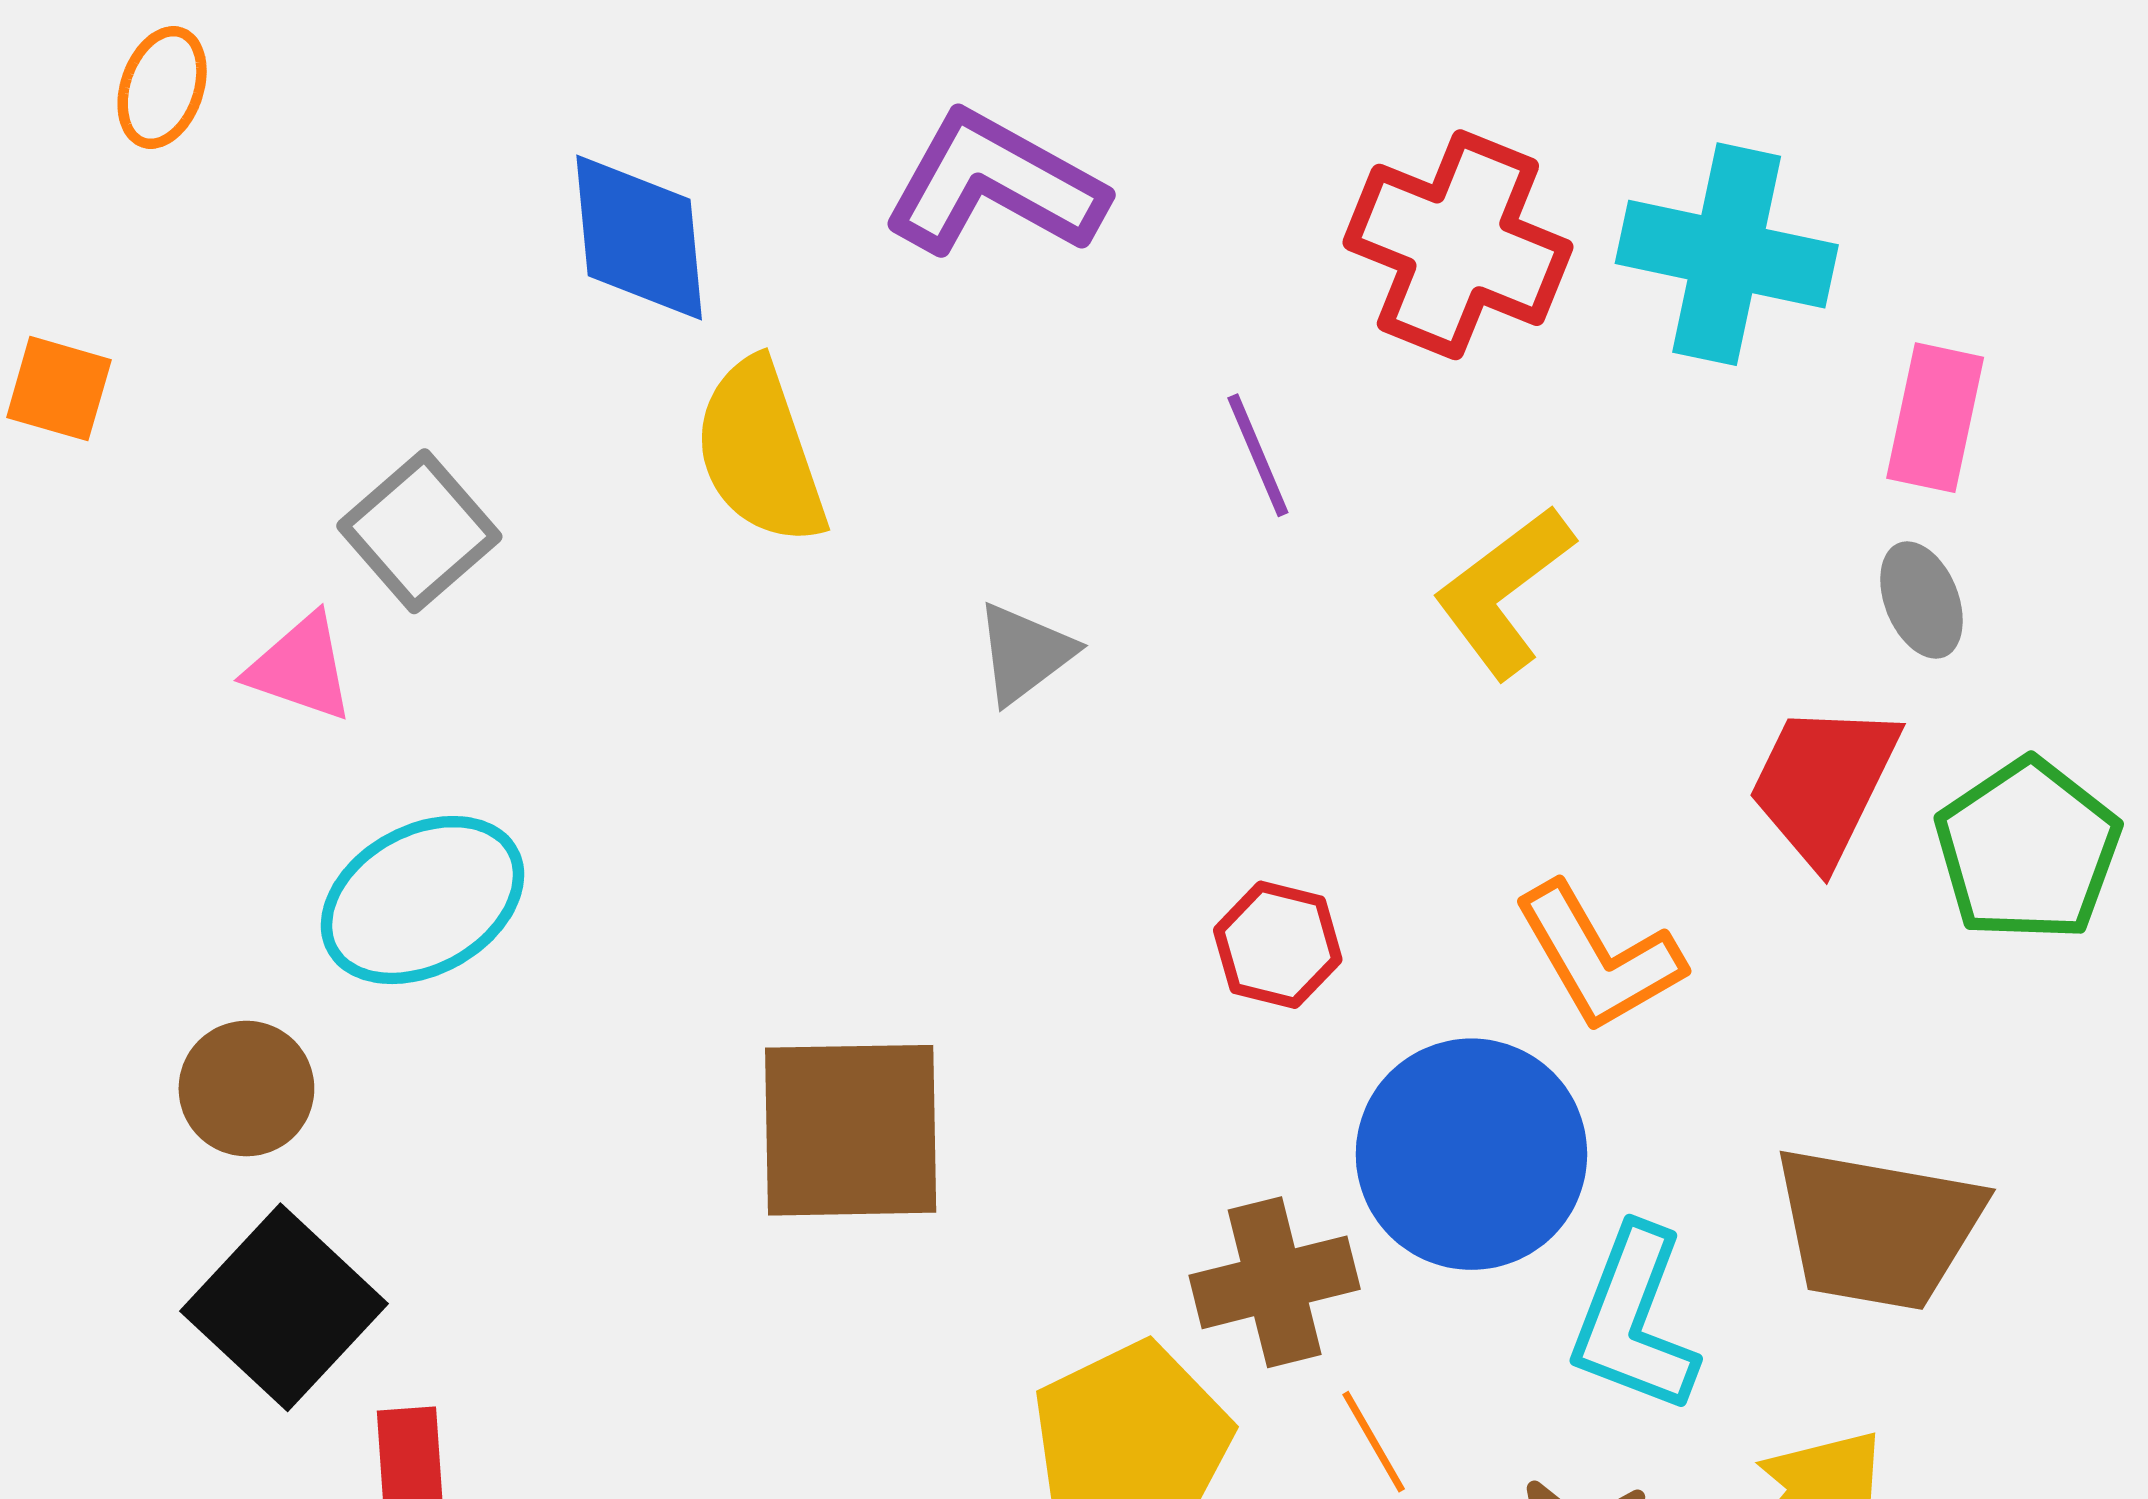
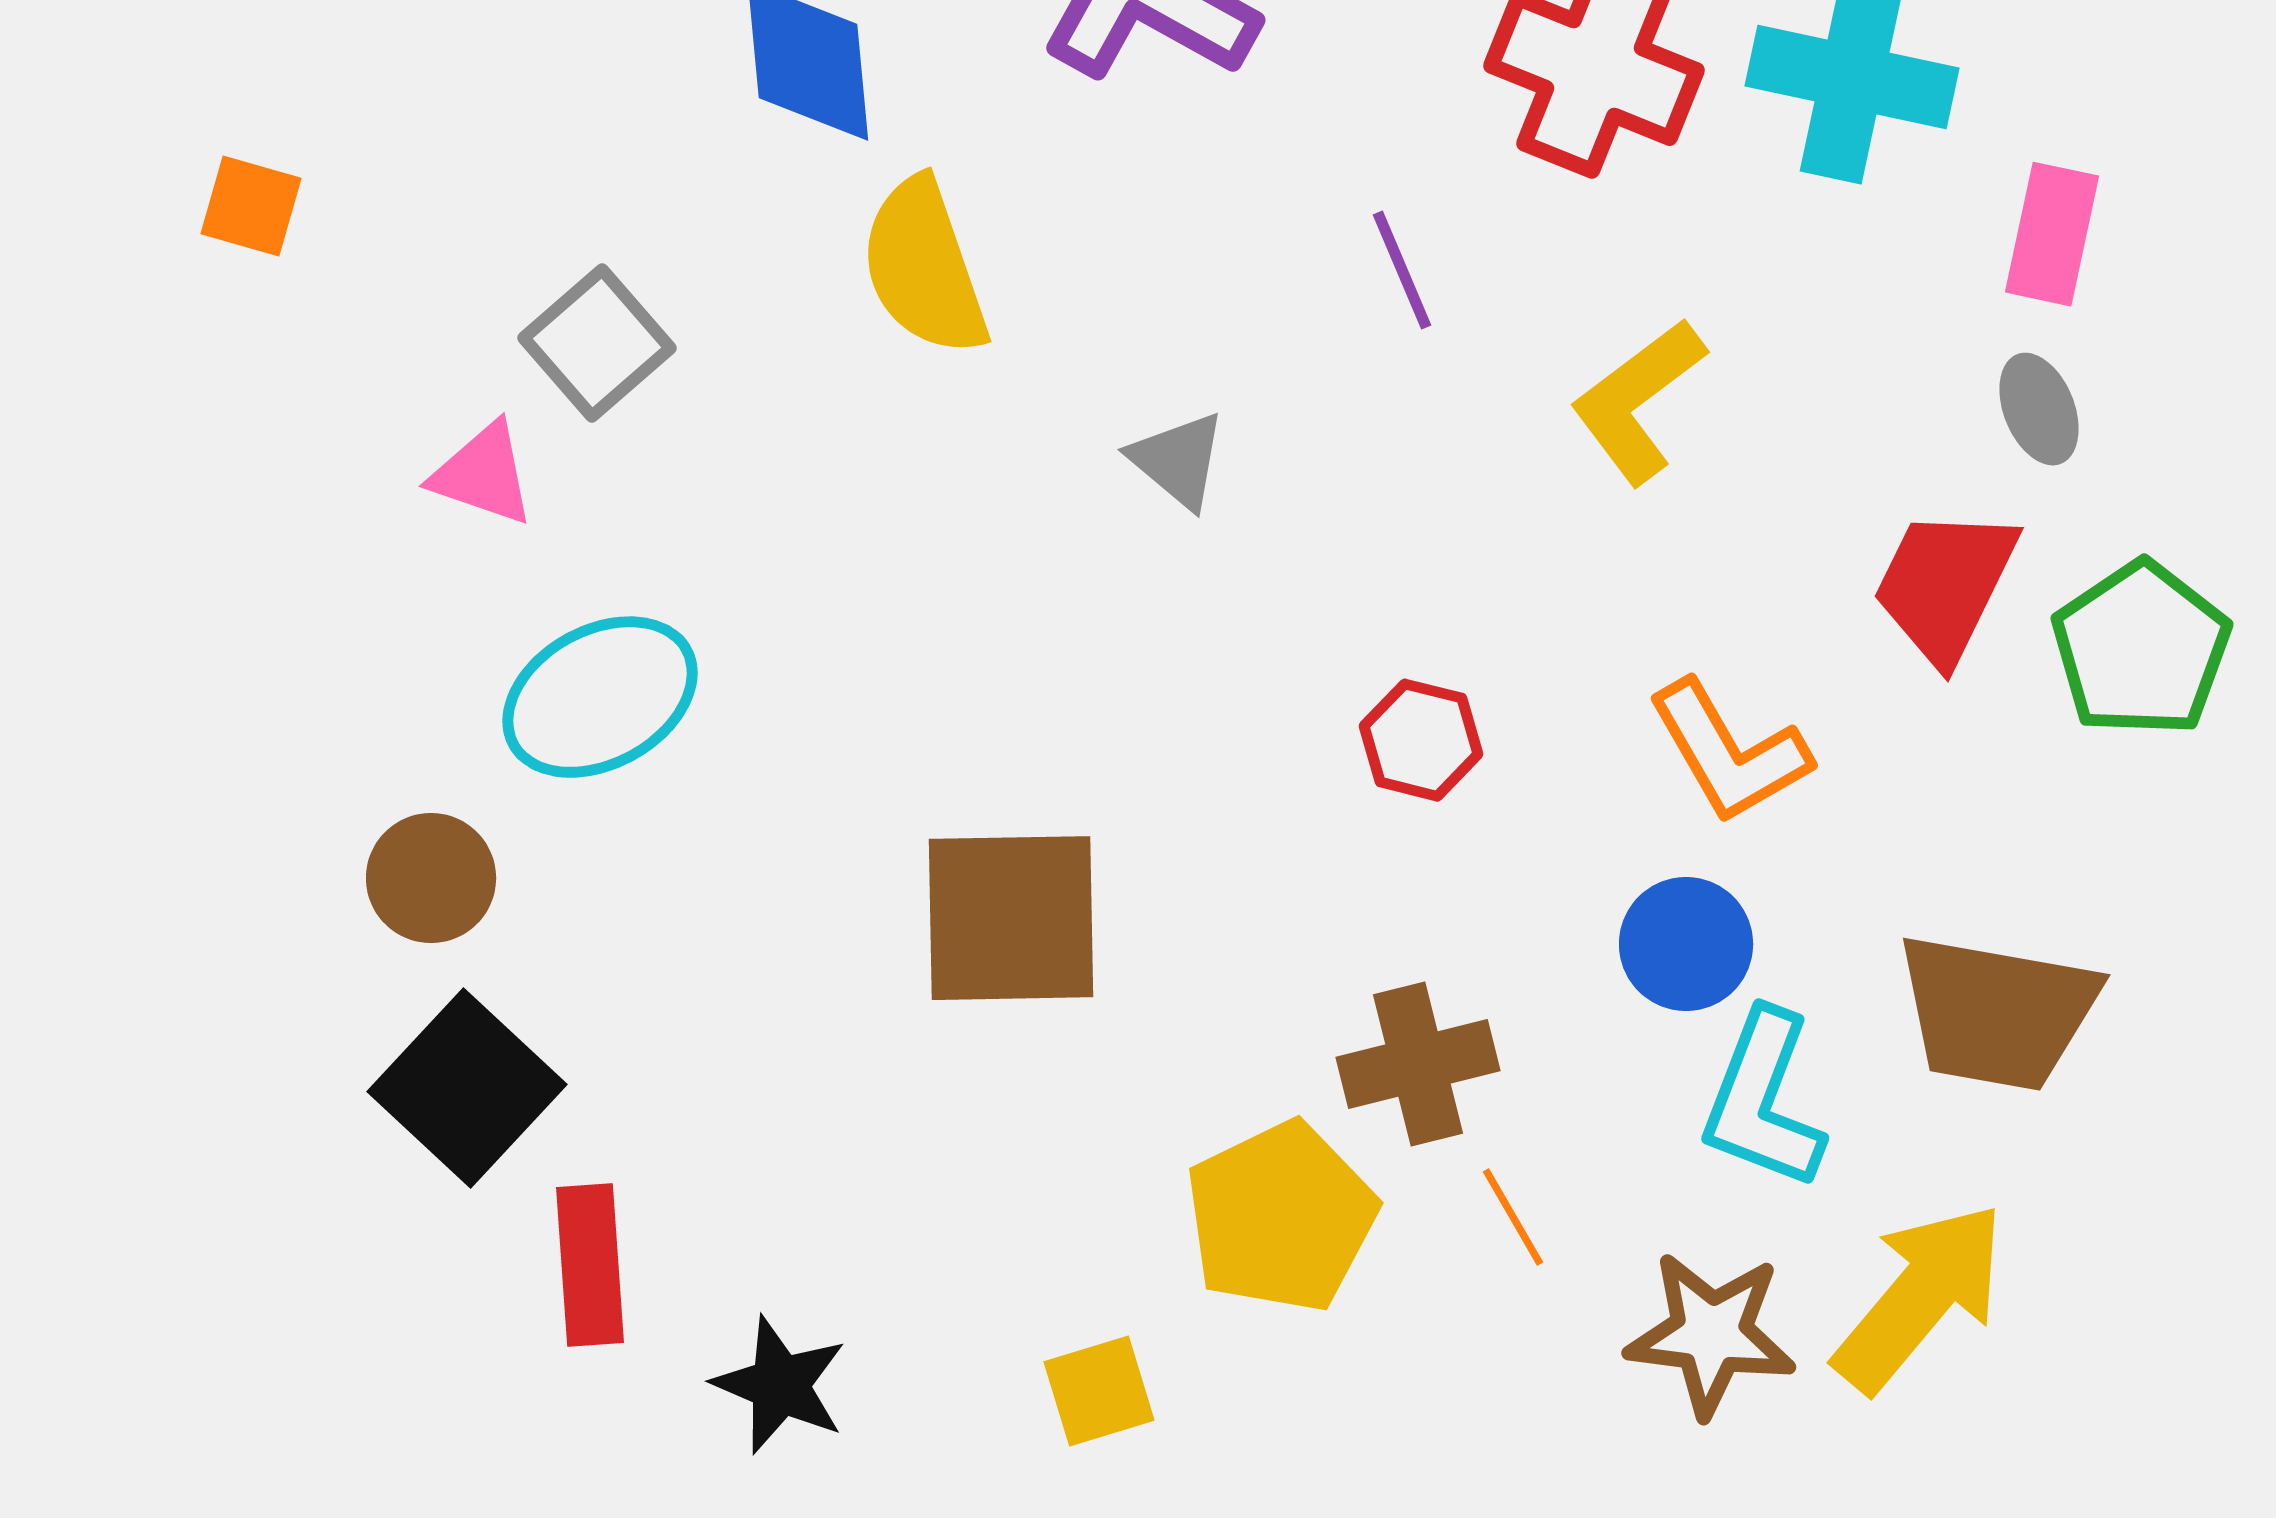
gray triangle: (1025, 653) -> (1178, 460), turned -43
blue circle: (1471, 1154) -> (1686, 944), moved, size x0.6

